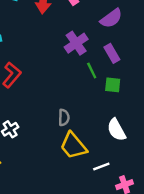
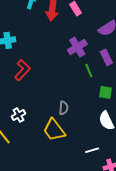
green square: (113, 85) -> (105, 92), moved
yellow trapezoid: (73, 146) -> (54, 130), moved

